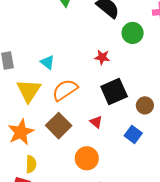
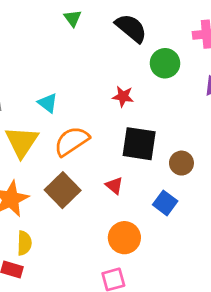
black square: (114, 92) -> (139, 144), turned 32
orange circle: (87, 158) -> (124, 238), moved

